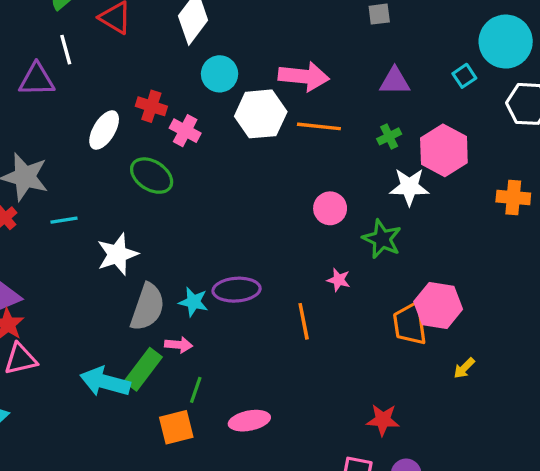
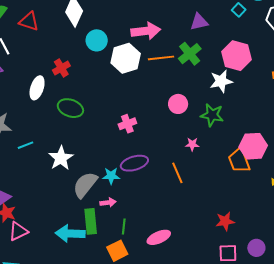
red cross: (151, 106) -> (61, 68), turned -36
pink cross: (185, 131) -> (127, 124), moved, turned -36
green cross: (389, 136) -> (190, 54), moved, size x1.6
gray semicircle: (147, 307) -> (85, 185), turned -148
green rectangle: (143, 369) -> (91, 221), turned -30
red star: (383, 420) -> (225, 221), moved

